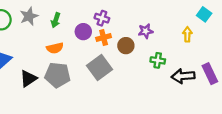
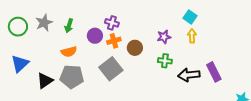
cyan square: (204, 14) -> (190, 17), moved
purple star: (146, 31) -> (164, 37), moved

